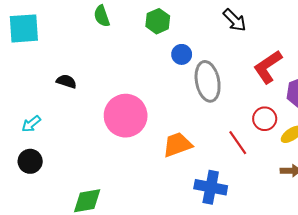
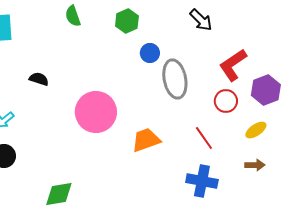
red circle: (265, 119) -> (226, 101), moved
blue cross: (211, 187) -> (202, 181), moved

